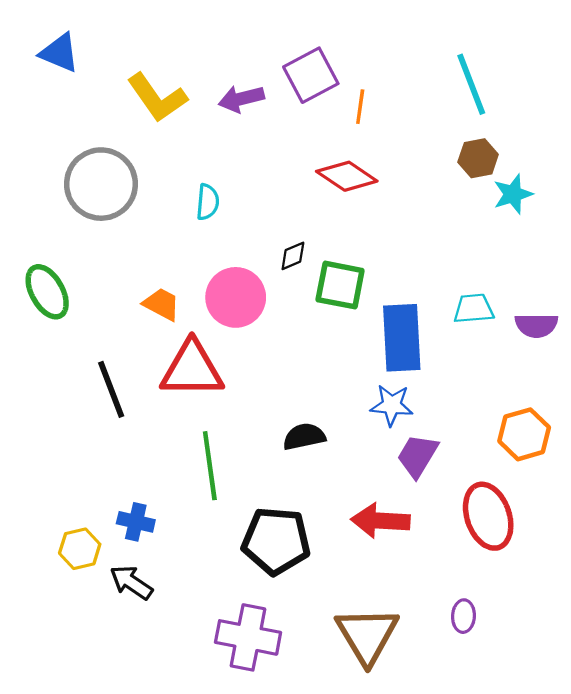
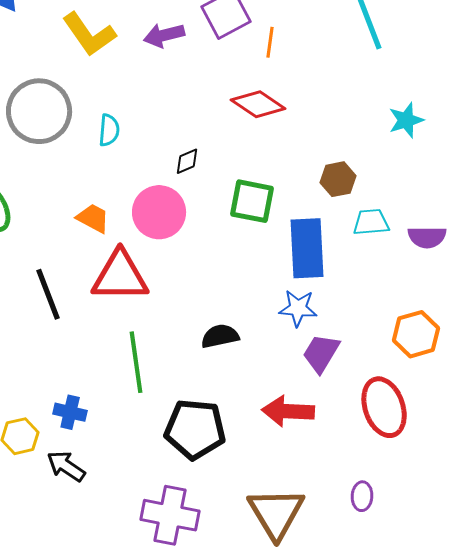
brown hexagon: (478, 158) -> (338, 179), moved
cyan semicircle: (208, 202) -> (109, 130), moved
black diamond: (293, 256) -> (187, 161), moved

